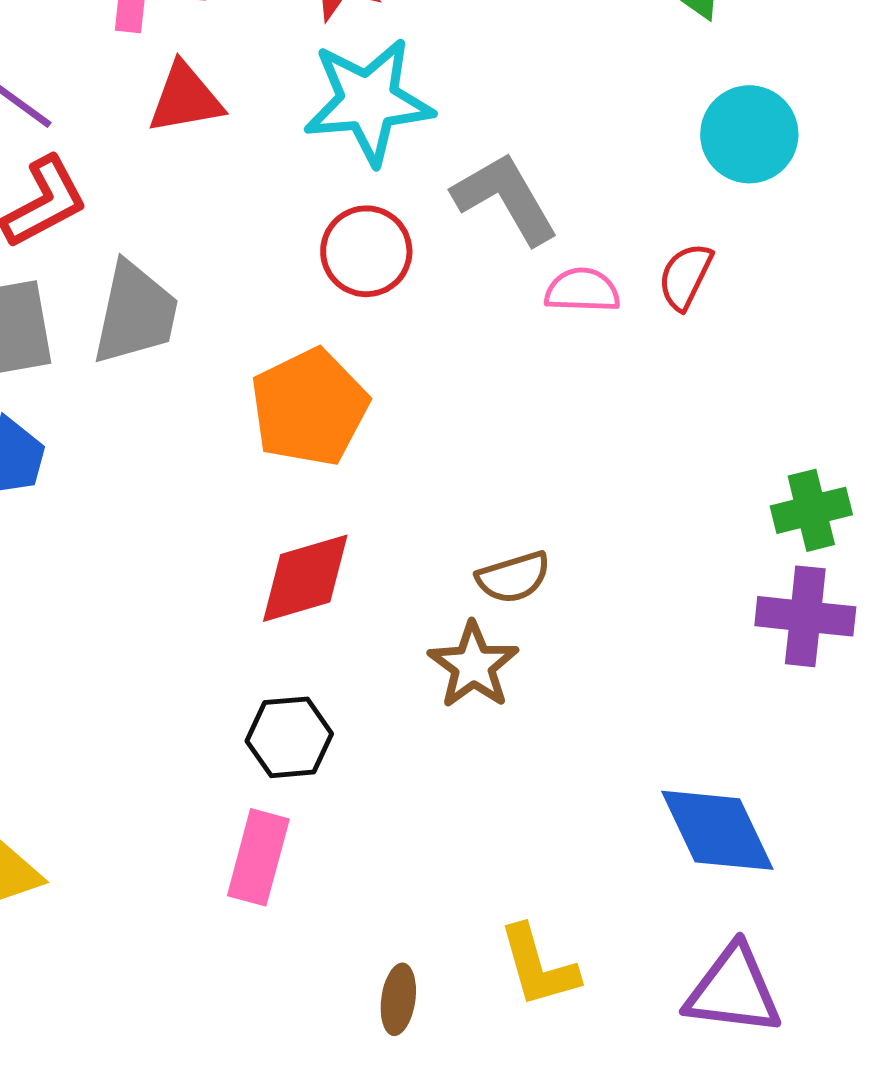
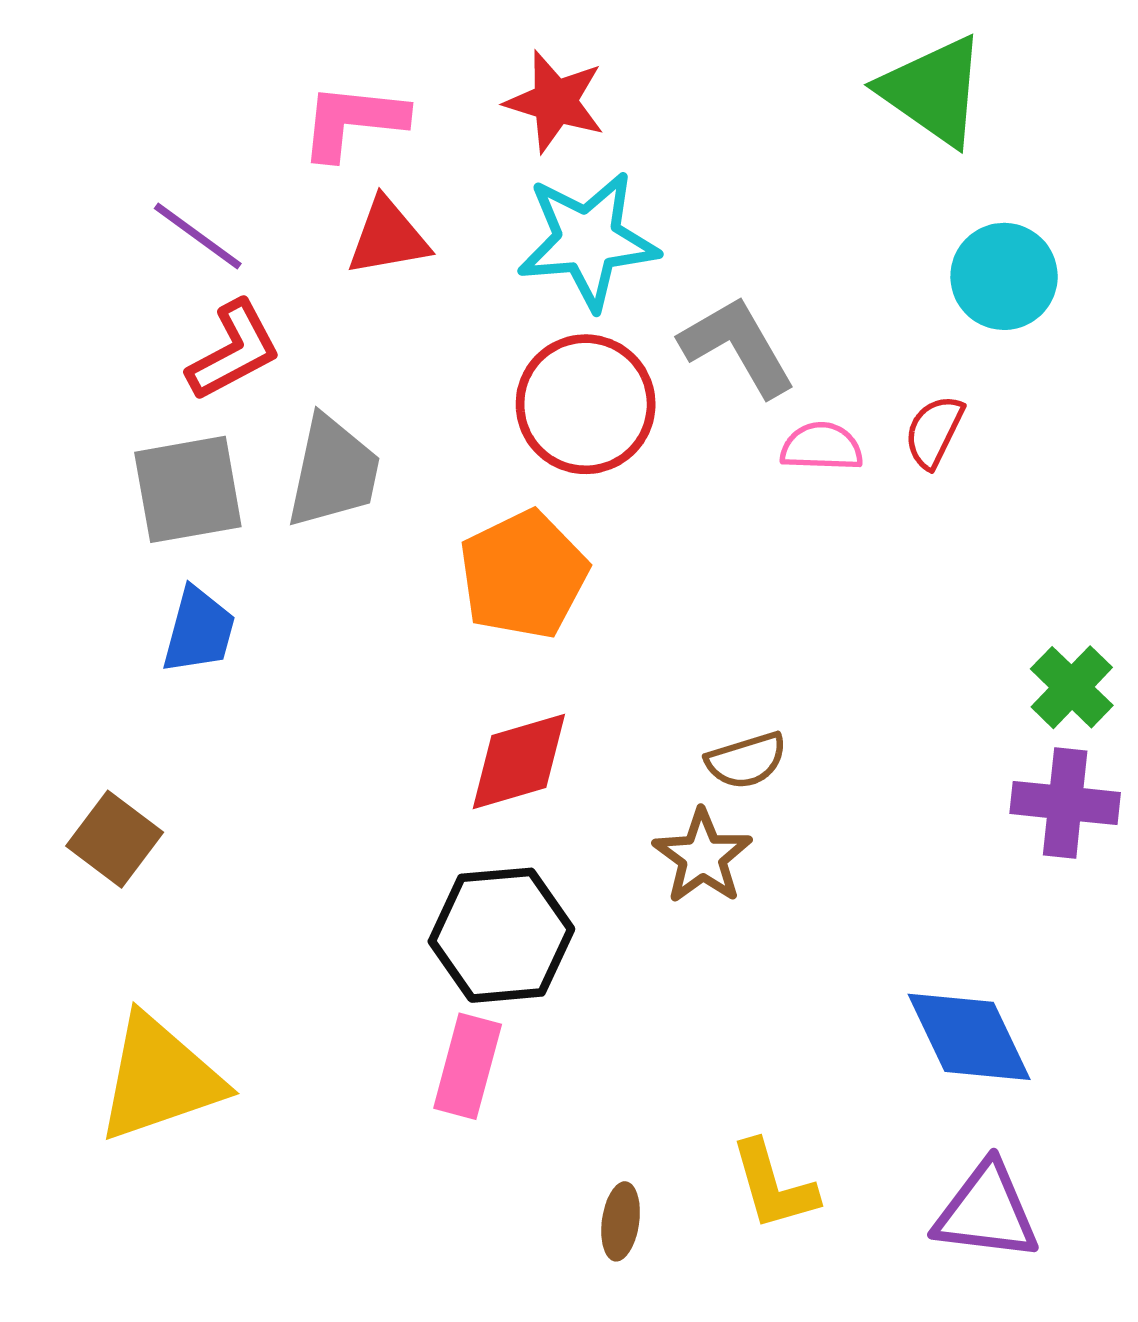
red circle: (366, 251) -> (586, 404), size x1.4
green cross: (811, 510) -> (1072, 687), turned -32
black hexagon: (289, 737) -> (501, 935), size x1.5

